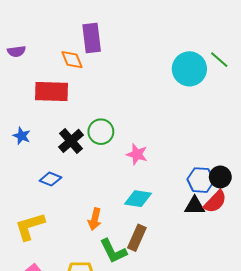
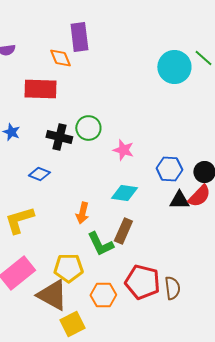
black cross: (71, 141) -> (59, 137), turned -35
blue hexagon: (201, 180) -> (169, 169), moved

